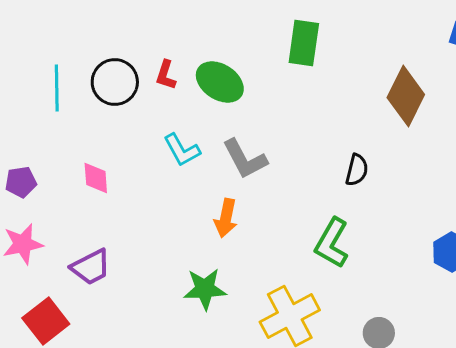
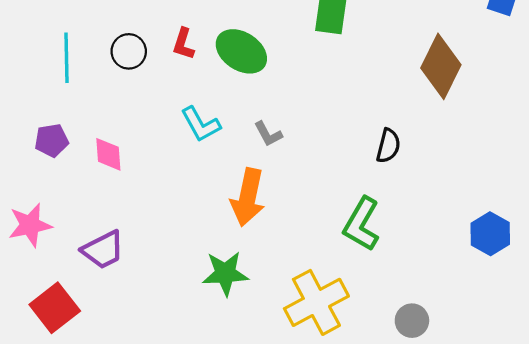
black circle: (115, 82) -> (129, 51), size x0.7
gray L-shape: (245, 159) -> (268, 134), size x0.6
purple pentagon: (21, 182) -> (51, 140), moved
orange arrow: (226, 218) -> (248, 197), size x1.4

